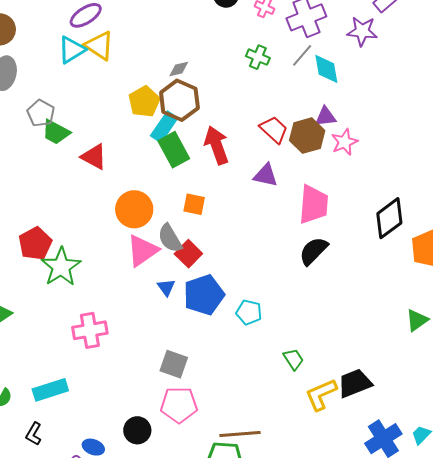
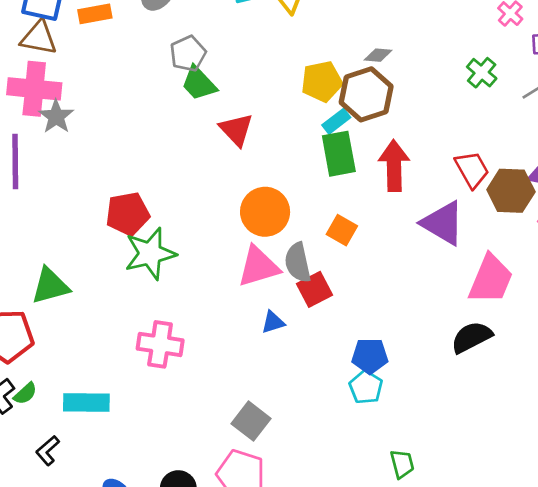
cyan rectangle: (164, 127) -> (336, 121), size x0.7
purple triangle: (266, 175) -> (443, 223), size x1.4
blue triangle: (166, 287) -> (273, 322), turned 30
blue pentagon: (204, 295) -> (370, 356), moved, size x0.7

